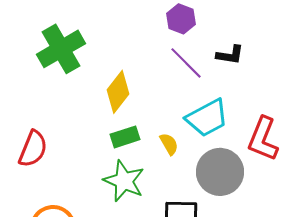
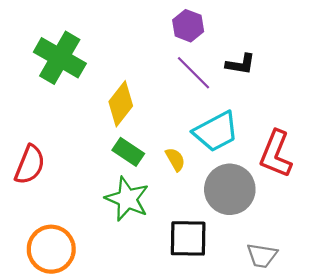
green cross: (61, 49) -> (60, 58), turned -30
green rectangle: (125, 137) -> (128, 152), turned 52

